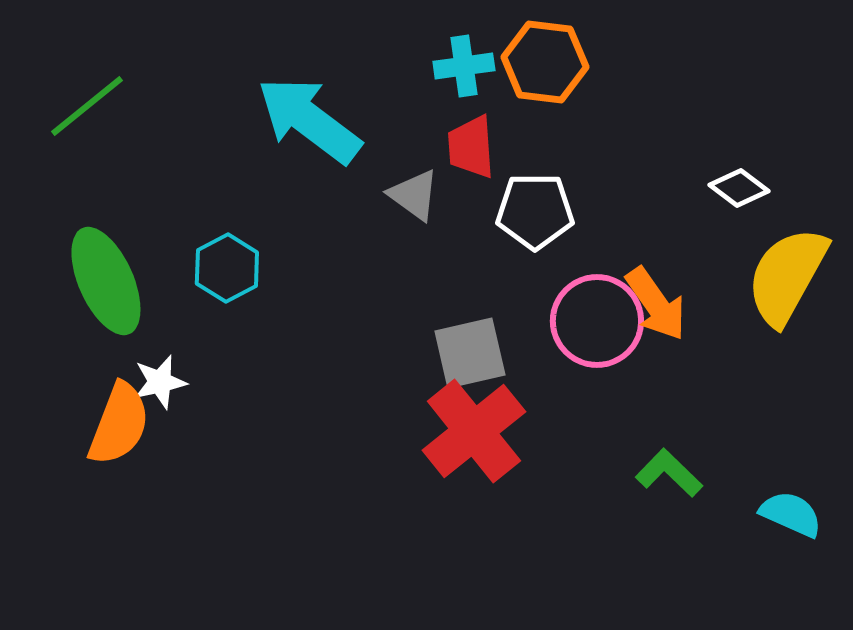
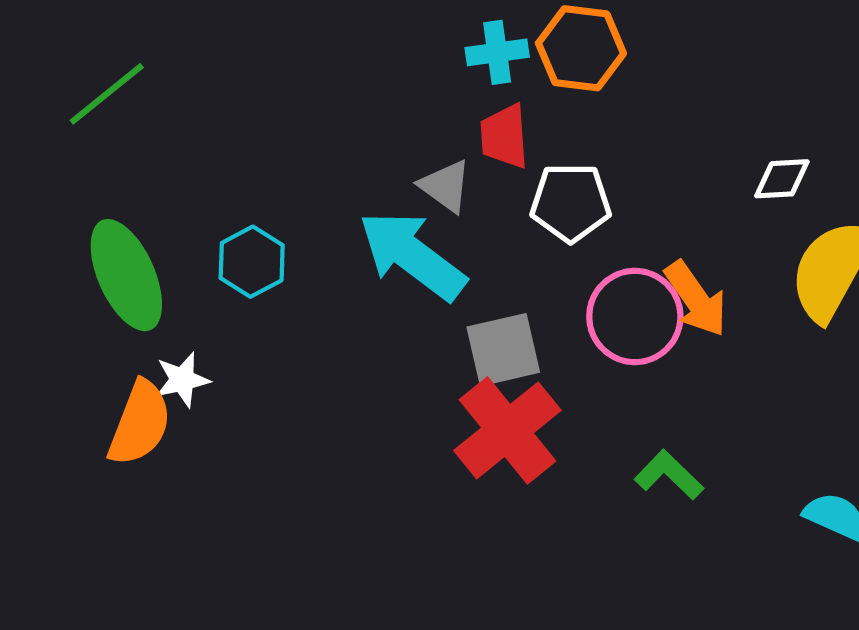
cyan arrow: (309, 120) -> (412, 255), moved
white diamond: (739, 188) -> (782, 179), turned -40
green L-shape: (669, 473) -> (669, 475), moved

